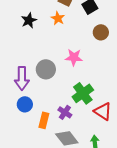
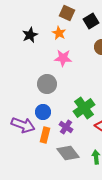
pink star: (74, 57) -> (63, 58), moved
purple arrow: (22, 78) -> (23, 125), moved, turned -70
blue circle: (25, 104) -> (43, 112), moved

